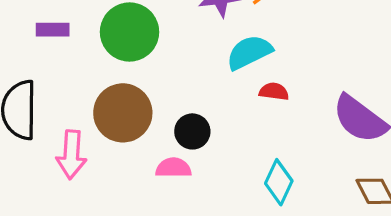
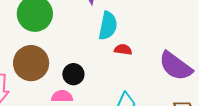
cyan semicircle: (249, 52) -> (108, 26), turned 128

